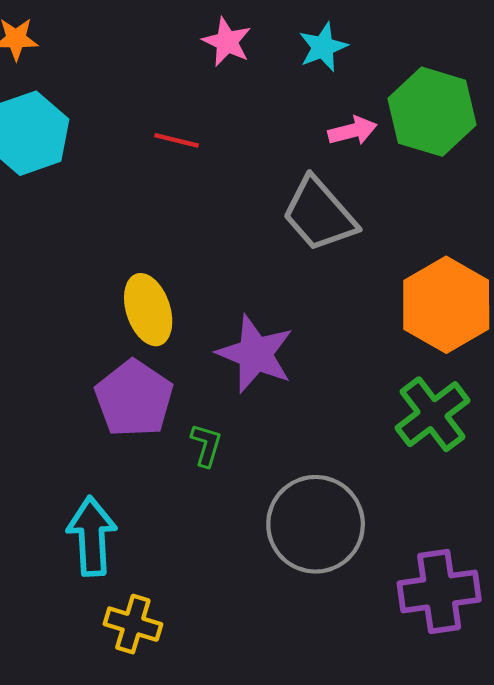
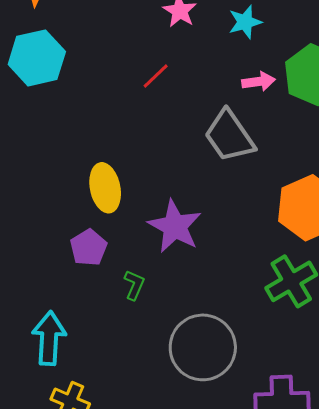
red line: (177, 140) -> (156, 76), moved, turned -64
purple pentagon: (134, 399) -> (89, 247), size x0.7

